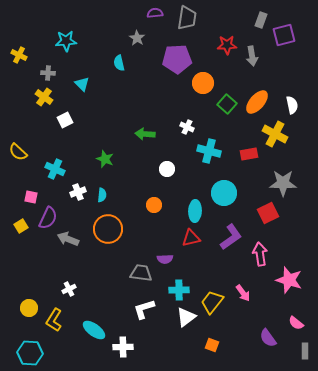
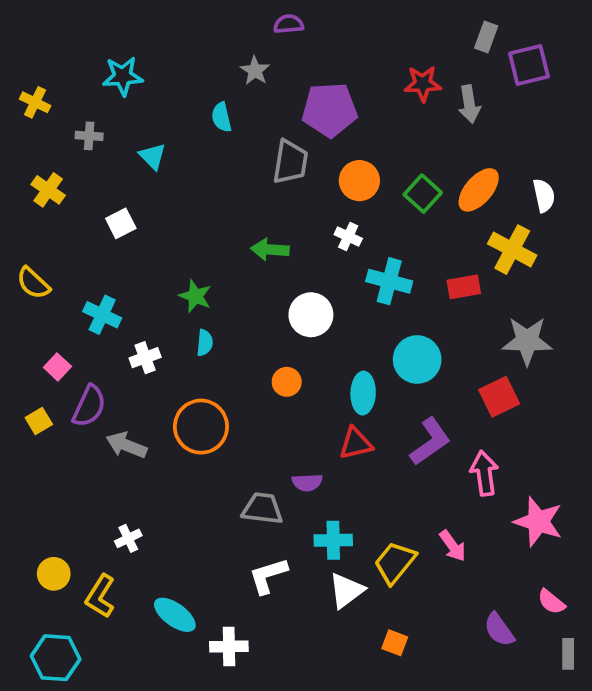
gray trapezoid: (187, 18) -> (290, 162), moved
orange circle: (203, 83) -> (359, 181), moved
yellow cross: (44, 97) -> (48, 190), moved
white circle: (167, 169) -> (311, 315), size x1.5
cyan semicircle: (102, 195) -> (205, 343), moved
pink square: (31, 197) -> (57, 367), turned 32

